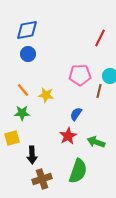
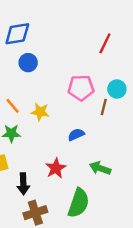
blue circle: (28, 54) -> (28, 63), moved
blue semicircle: (76, 114) -> (76, 135), turned 32
red star: (68, 136) -> (56, 168), moved

